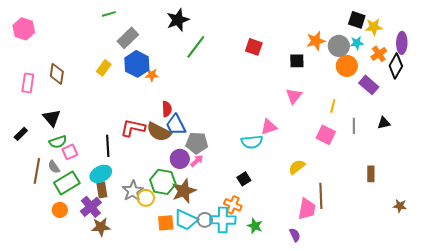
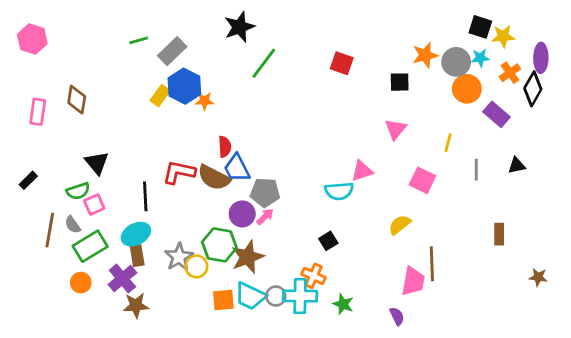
green line: (109, 14) -> (139, 40), moved
yellow rectangle: (104, 68) -> (160, 96), moved
black triangle: (52, 118) -> (97, 163), moved
pink square: (326, 135) -> (422, 180), moved

